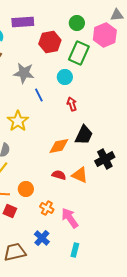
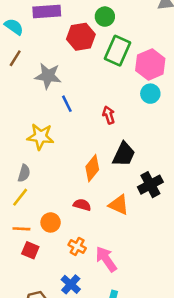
green circle: (77, 23) -> (105, 17), moved
pink hexagon: (105, 35) -> (150, 65), moved
cyan circle: (65, 77) -> (150, 94), moved
yellow star: (18, 121) -> (40, 137), turned -30
orange diamond: (59, 146) -> (92, 168), turned -40
red semicircle: (59, 175) -> (82, 205), moved

